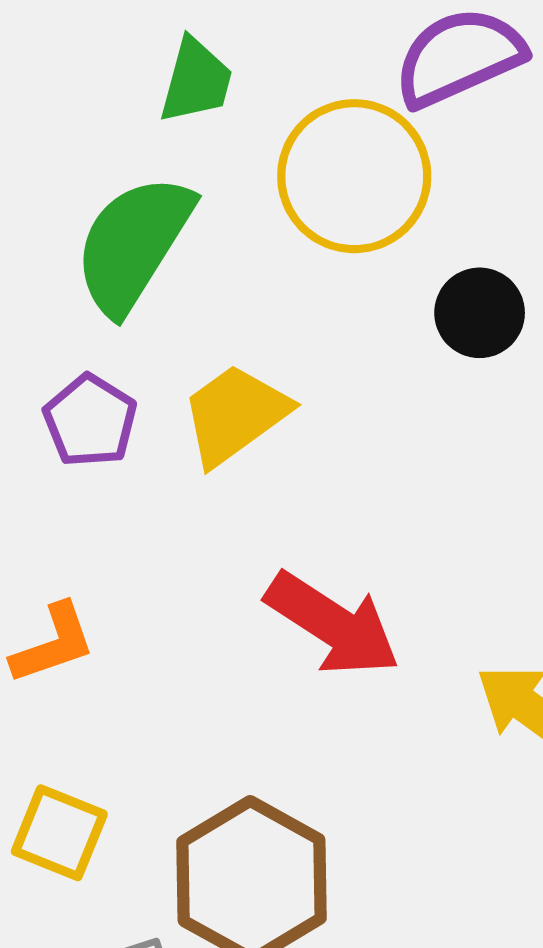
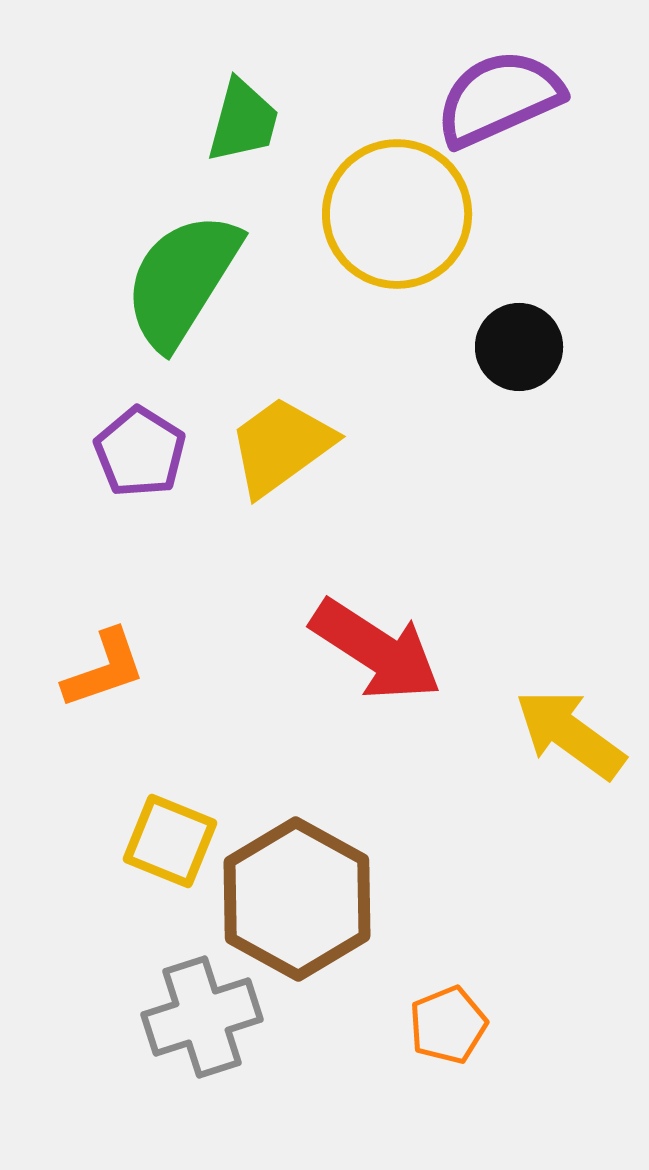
yellow square: (59, 833) -> (170, 841), moved

